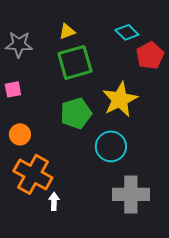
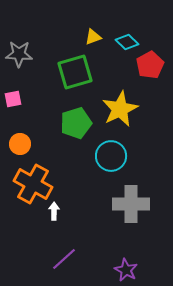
yellow triangle: (67, 31) -> (93, 37), moved

